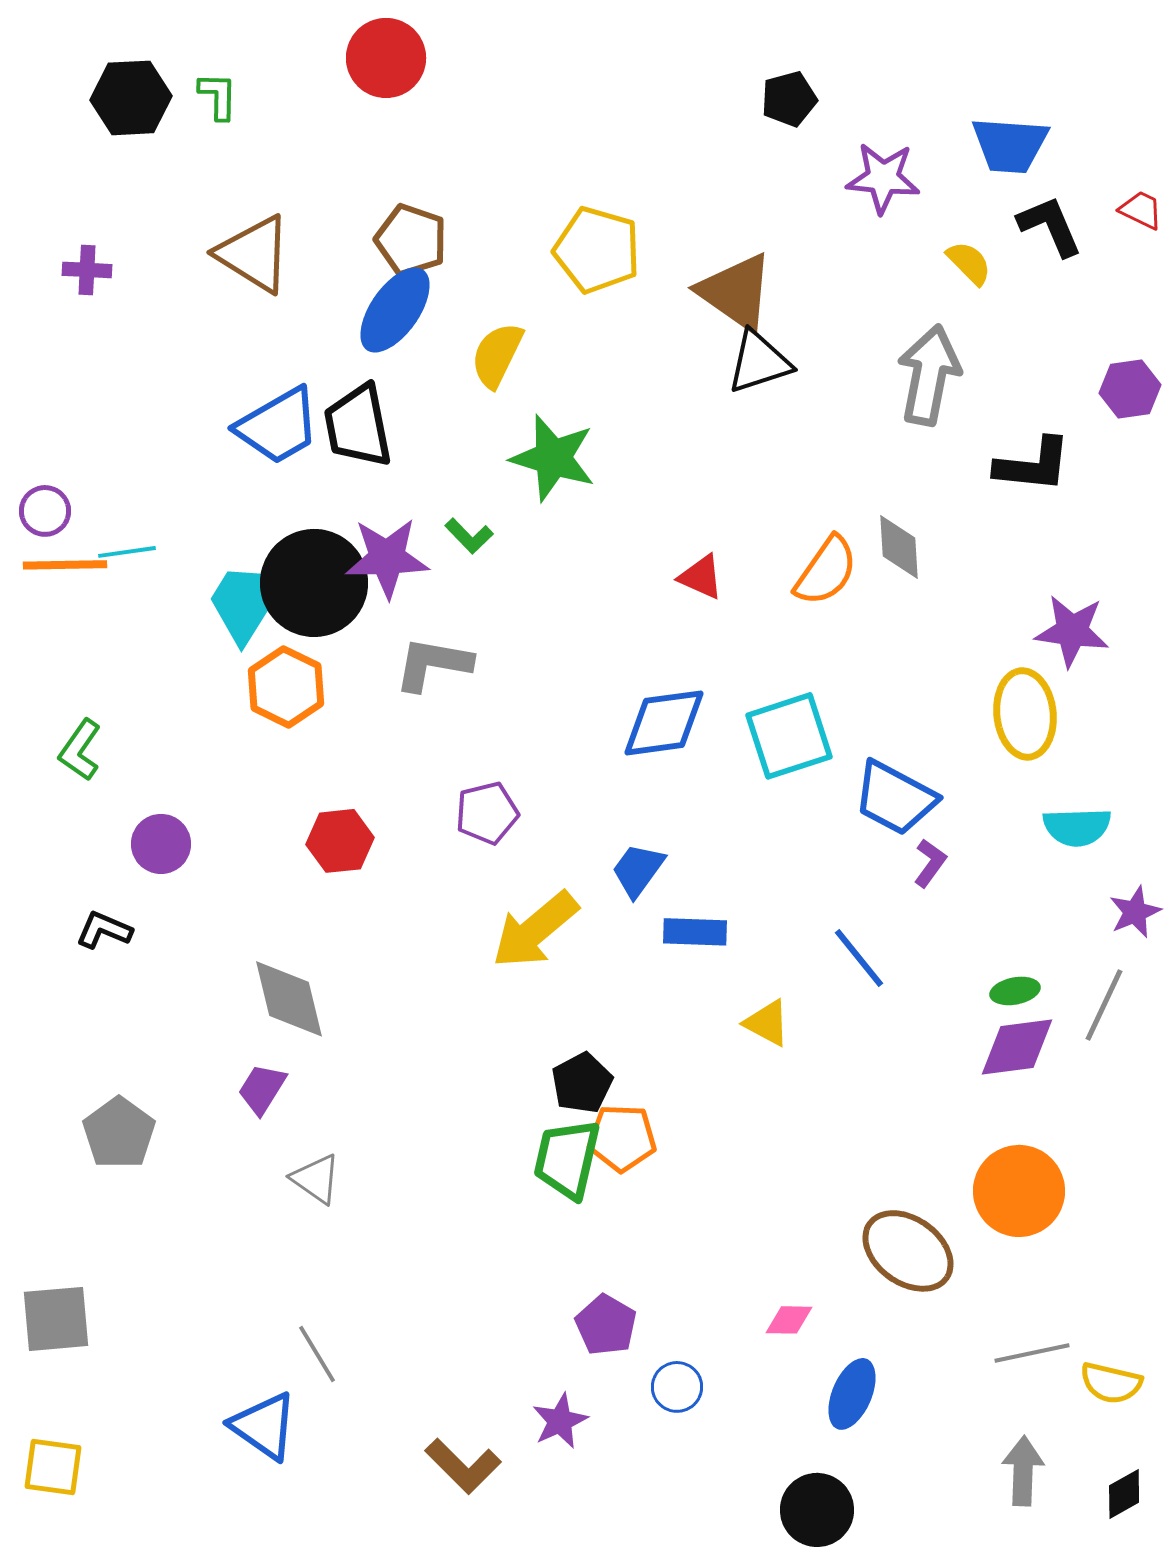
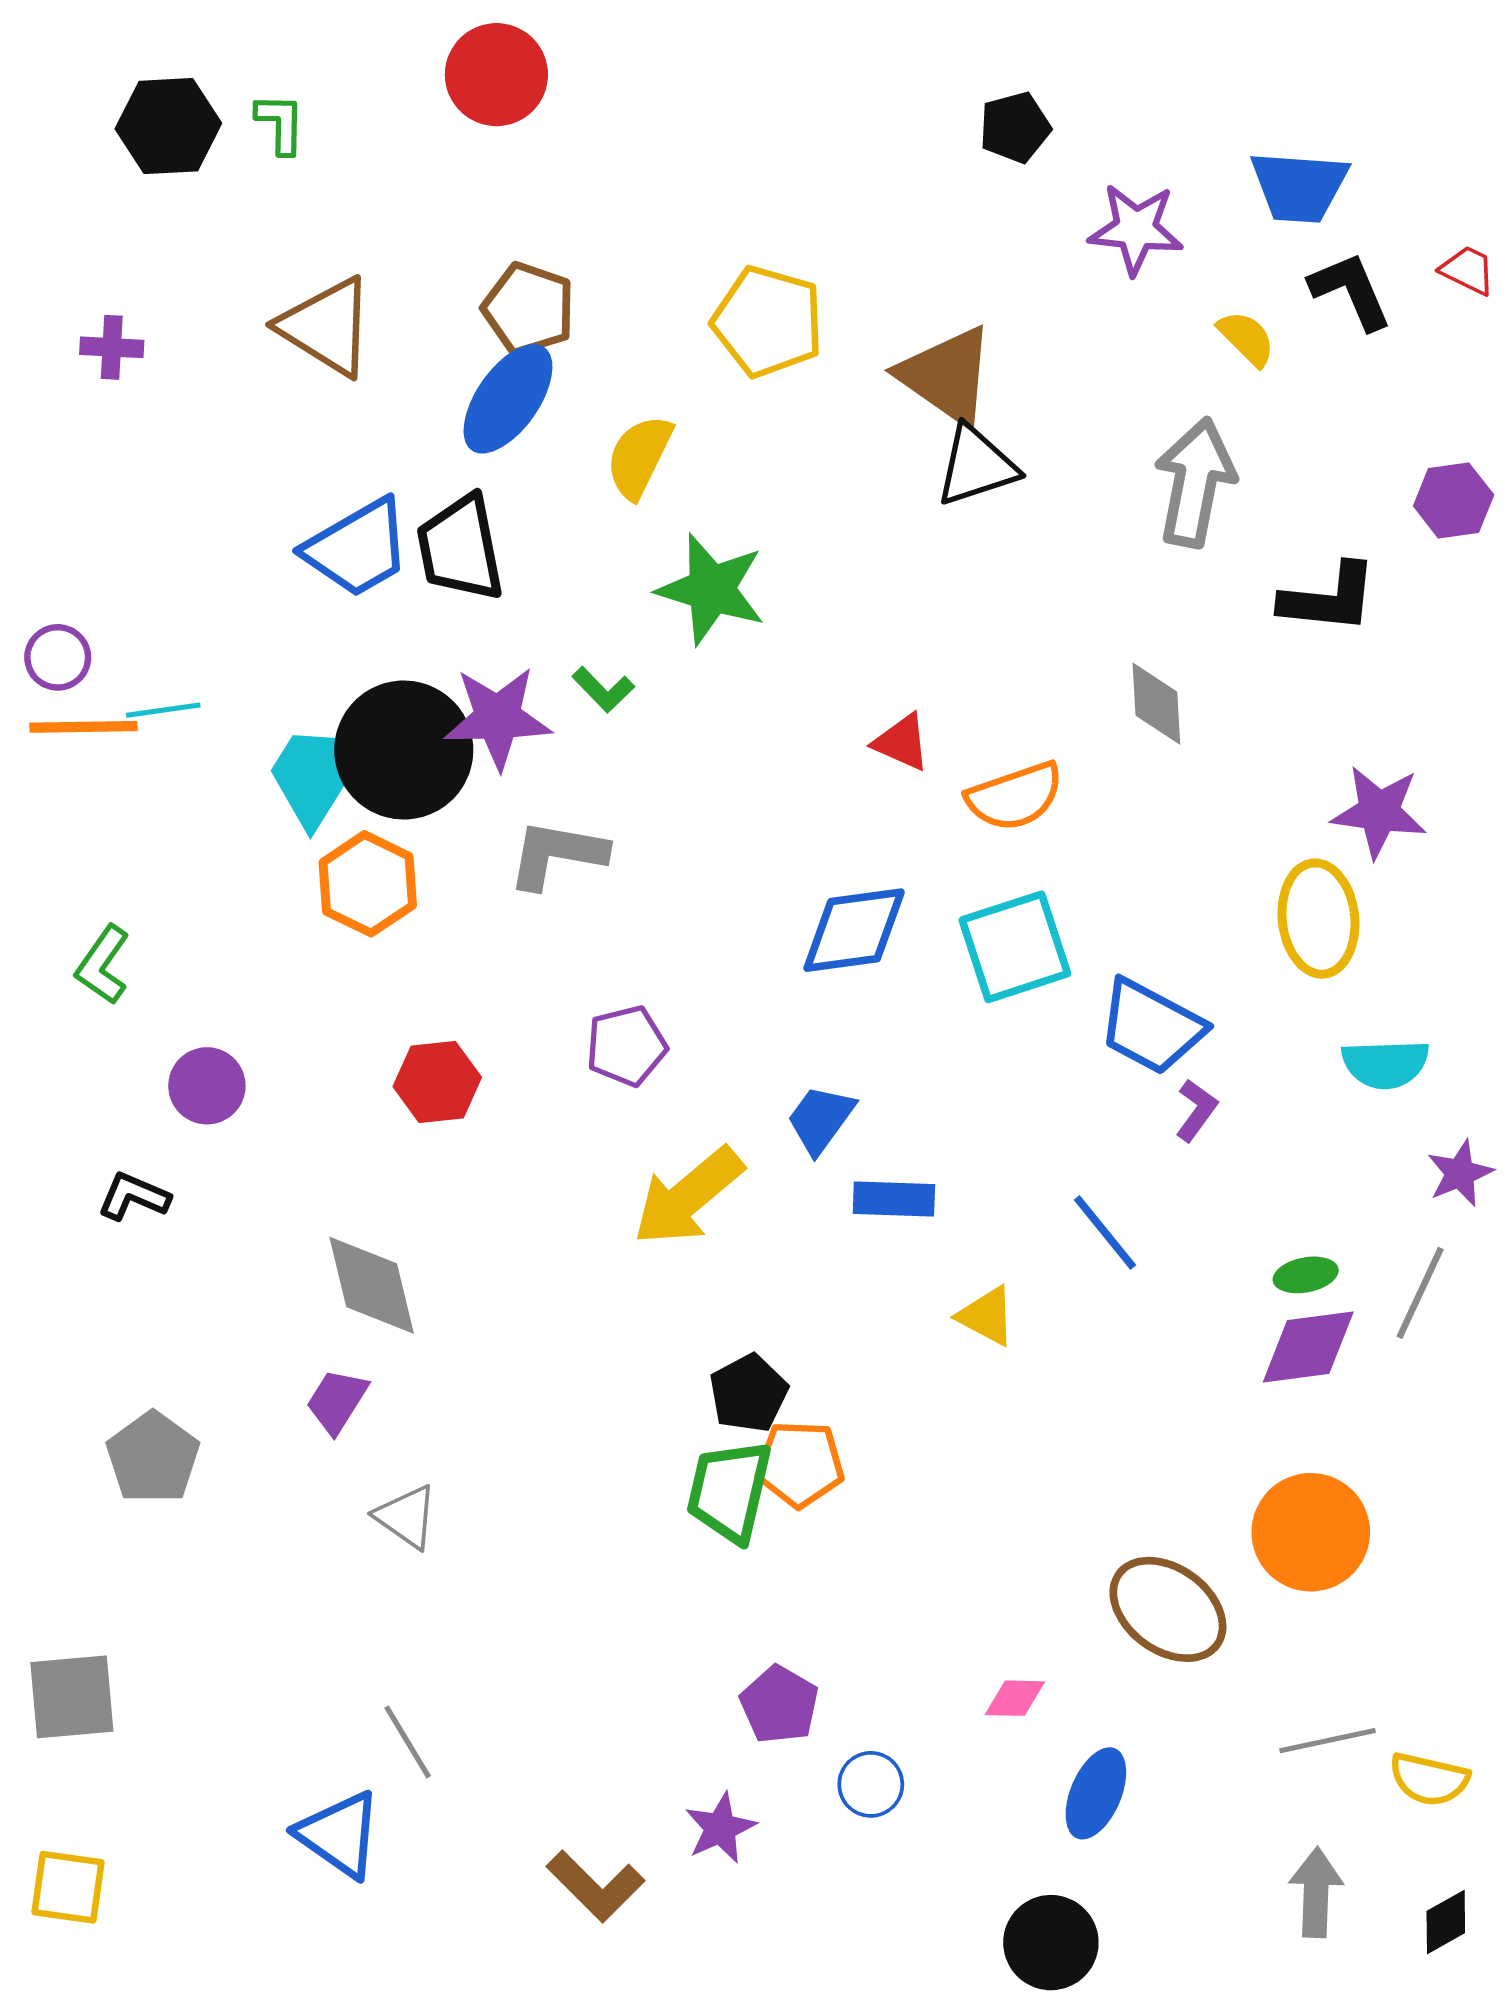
orange semicircle: (826, 571) -> (1015, 796), moved, turned 36

